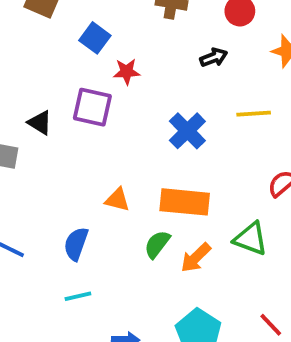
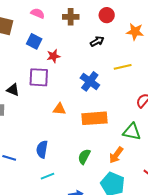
orange triangle: (117, 200) -> (59, 109), moved
green semicircle: (157, 244) -> (84, 157), moved
orange arrow: (196, 258) -> (116, 155), moved

